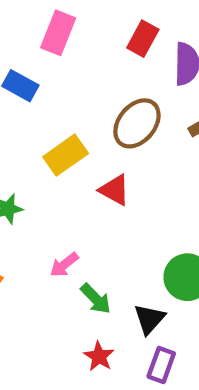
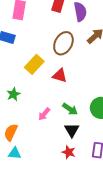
green arrow: (96, 299) -> (70, 109), moved
black triangle: (149, 319) -> (72, 130), moved

